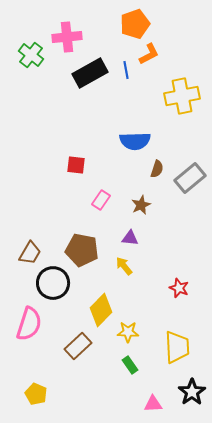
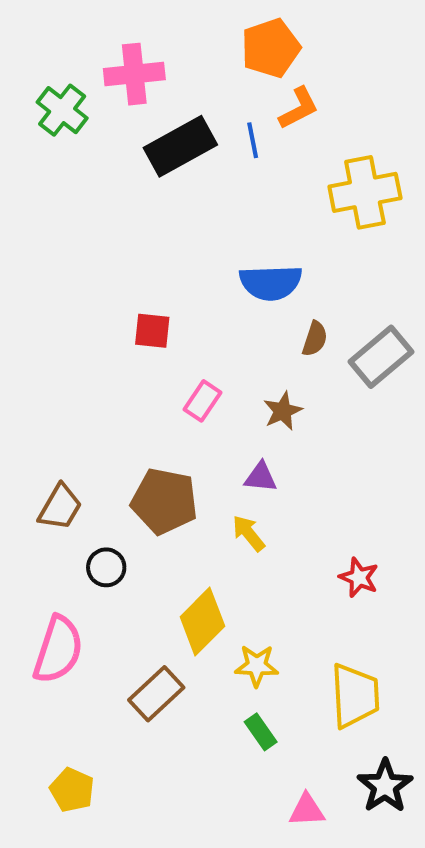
black circle: (53, 283) -> (106, 567), size x0.6

